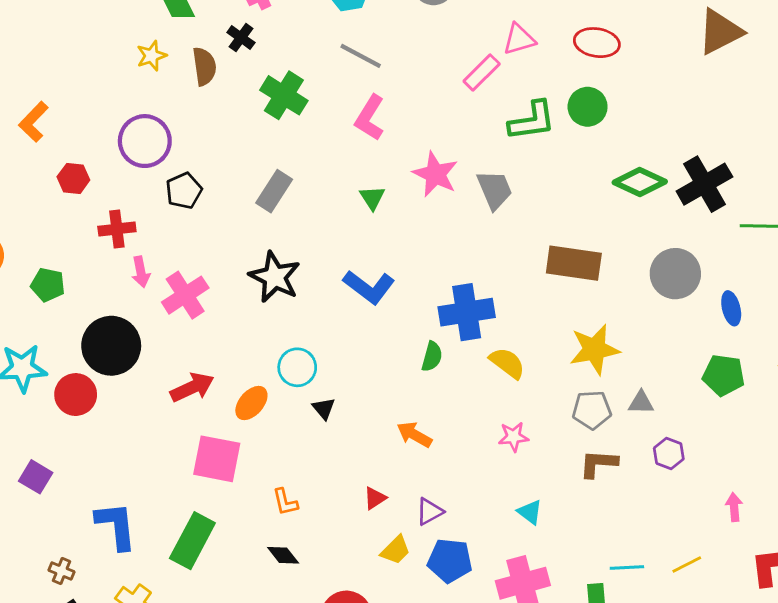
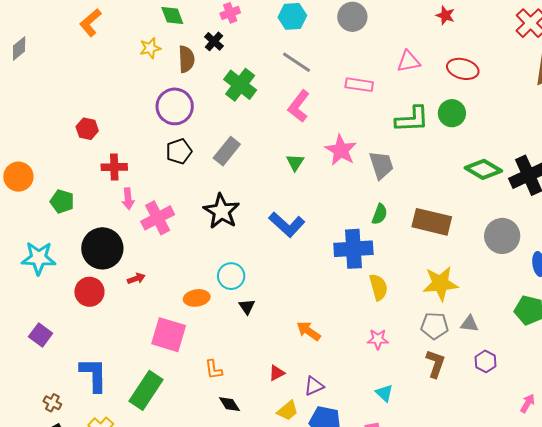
pink rectangle: (482, 72) -> (359, 85), moved, turned 48
orange L-shape: (34, 122) -> (90, 23), moved
purple circle: (145, 141) -> (175, 106), moved
black pentagon: (184, 191) -> (179, 151), moved
green semicircle: (432, 356) -> (380, 214), moved
yellow semicircle: (507, 363) -> (378, 287), turned 32
red arrow: (192, 387) -> (136, 279), moved, size x0.6
red circle: (76, 395) -> (89, 292), moved
orange ellipse: (251, 403) -> (197, 298), turned 35
brown L-shape: (598, 464) -> (435, 364), turned 100
pink arrow: (734, 507) -> (528, 403), turned 30
black diamond: (283, 555) -> (229, 404), moved

